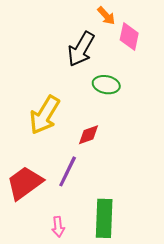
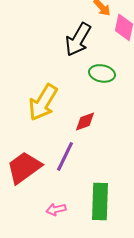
pink arrow: (58, 227) -> (56, 209), turned 84

